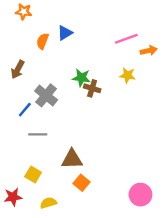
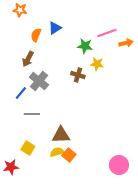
brown arrow: (18, 69) -> (28, 59), moved
yellow star: (127, 75) -> (97, 64), moved
green star: (81, 78) -> (85, 46), moved
yellow semicircle: (48, 203) -> (57, 152), moved

